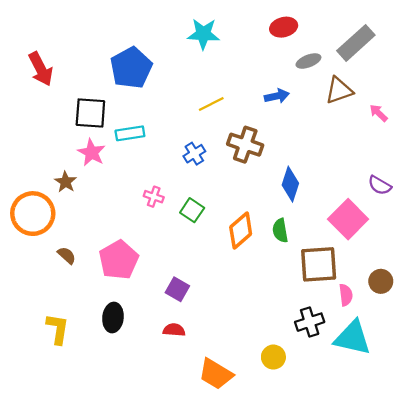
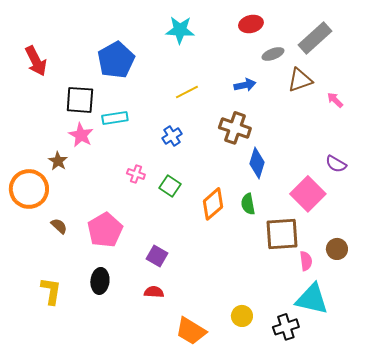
brown cross: (245, 145) -> (235, 128), moved
black cross: (310, 322) -> (286, 327), moved

